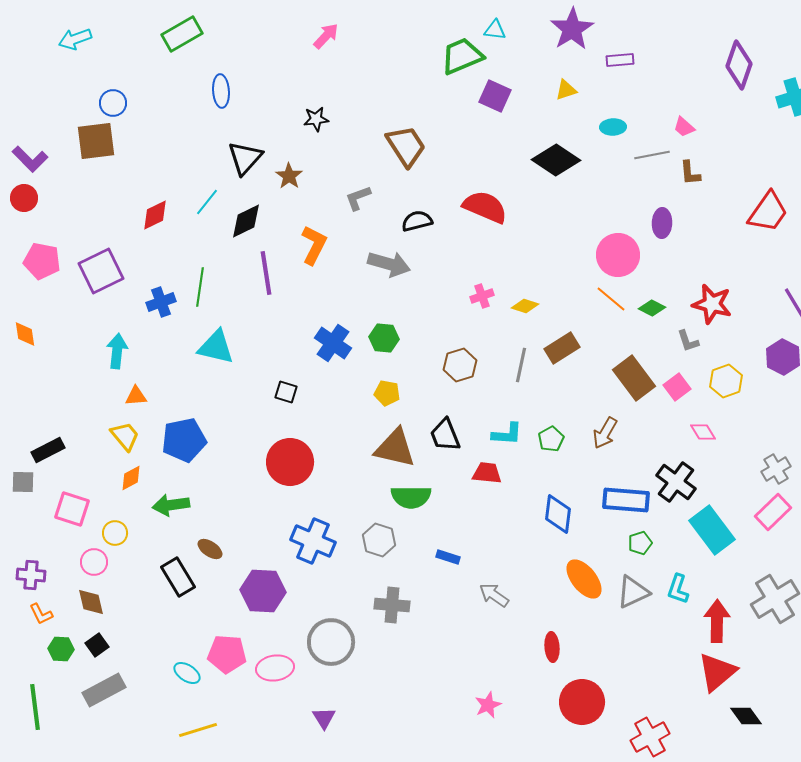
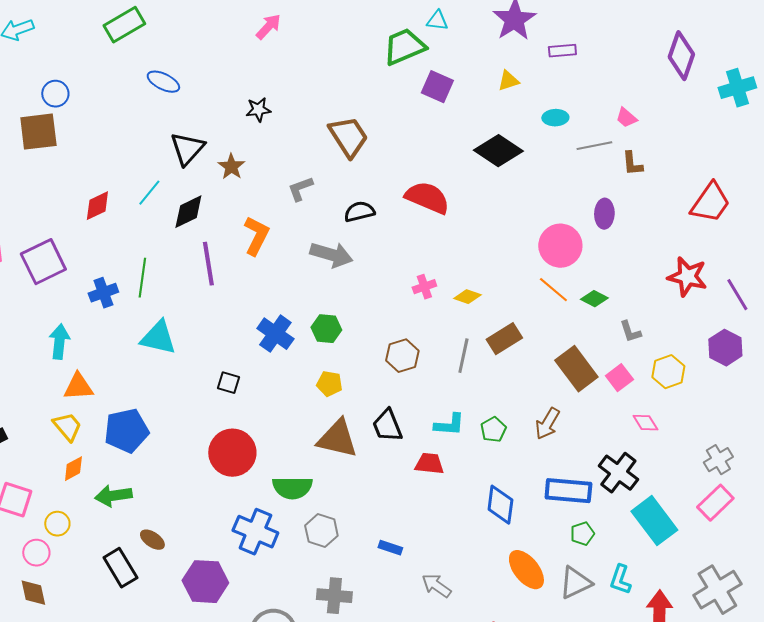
blue ellipse: (221, 91) -> (163, 82), turned -60
red star: (712, 304) -> (687, 277), moved
orange triangle: (136, 396) -> (78, 387), size x1.4
green semicircle: (411, 497) -> (292, 488), moved

